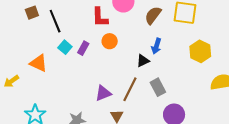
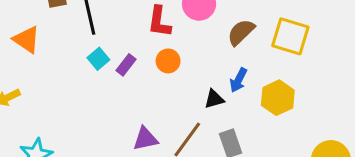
yellow hexagon: (200, 51) -> (278, 98), moved
orange triangle: (39, 63) -> (27, 40), moved

